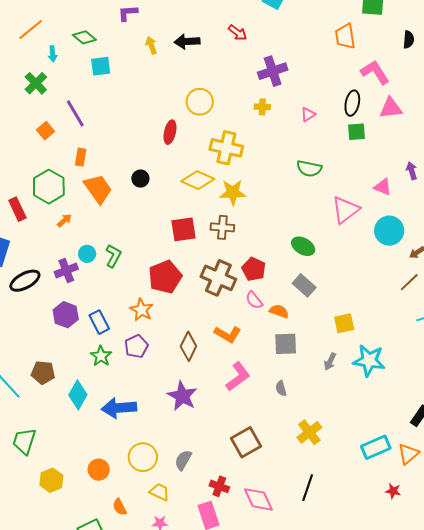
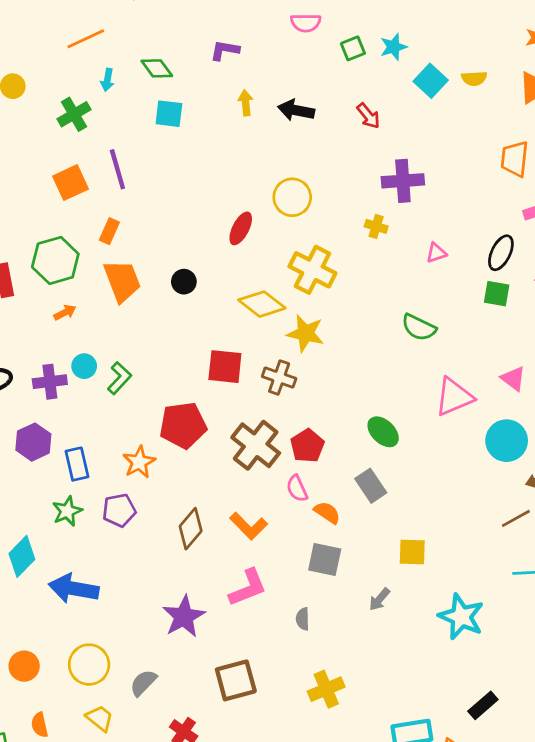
orange square: (45, 131) -> (71, 183), size x1.4
cyan star: (369, 361) -> (461, 617), moved
purple star: (182, 396) -> (184, 617), moved

